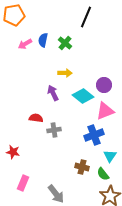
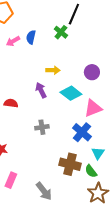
green cross: (65, 43) -> (61, 32), moved
purple circle: (104, 85) -> (92, 72), moved
red semicircle: (36, 118) -> (11, 103), moved
blue cross: (94, 135) -> (82, 132), turned -30
brown cross: (82, 167) -> (70, 164), size x1.5

